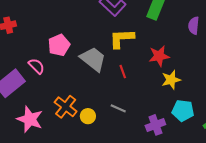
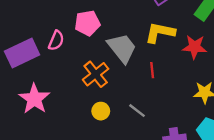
red star: (159, 56) -> (195, 47), moved
pink semicircle: (36, 66) -> (56, 41), turned 54
orange cross: (66, 107) -> (96, 74), moved

